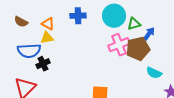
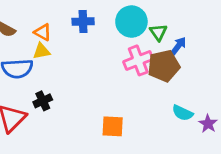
green triangle: (134, 24) -> (158, 32), turned -48
black cross: (43, 64) -> (43, 101), moved
cyan semicircle: (154, 73) -> (183, 113), moved

